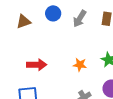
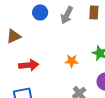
brown triangle: (24, 22) -> (14, 36), moved

